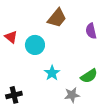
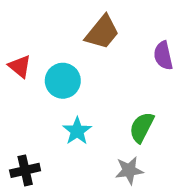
cyan star: (52, 73) -> (77, 131), moved
green semicircle: (89, 76) -> (142, 127), moved, turned 150

